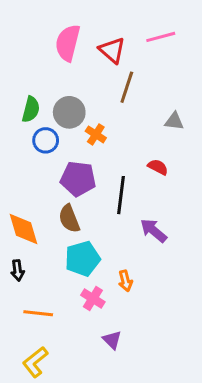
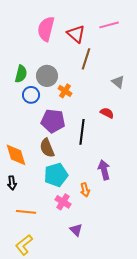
gray triangle: (174, 121) -> (118, 82), turned 32
purple arrow: (153, 231) -> (104, 170), moved, turned 36

